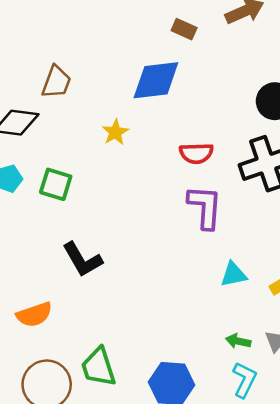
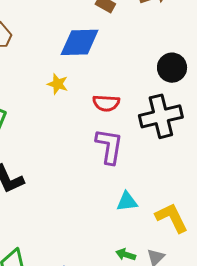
yellow star: (115, 132) -> (58, 84), moved, turned -30

